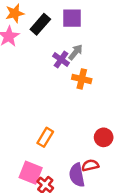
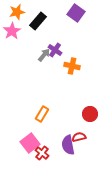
purple square: (72, 18) -> (76, 13), moved, turned 36
gray arrow: (76, 52) -> (44, 55), moved
pink square: (31, 173) -> (30, 143), turned 30

